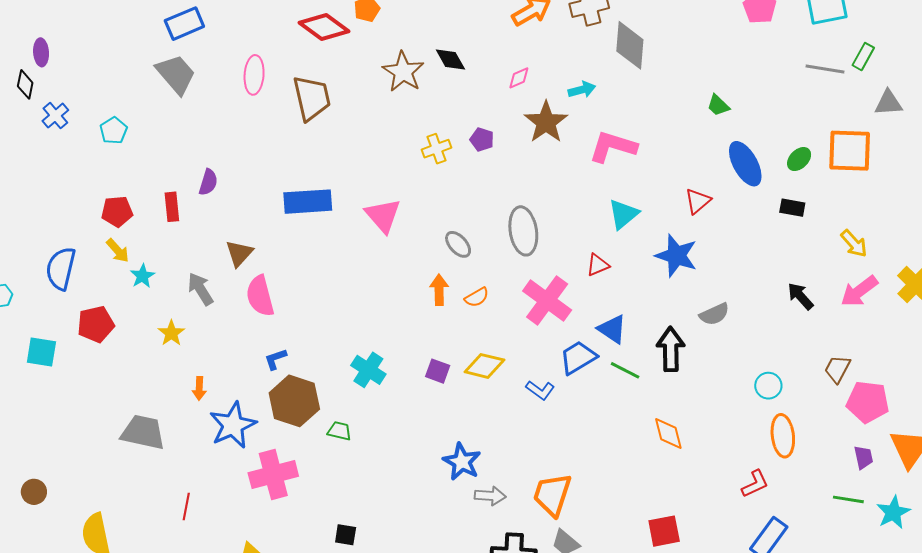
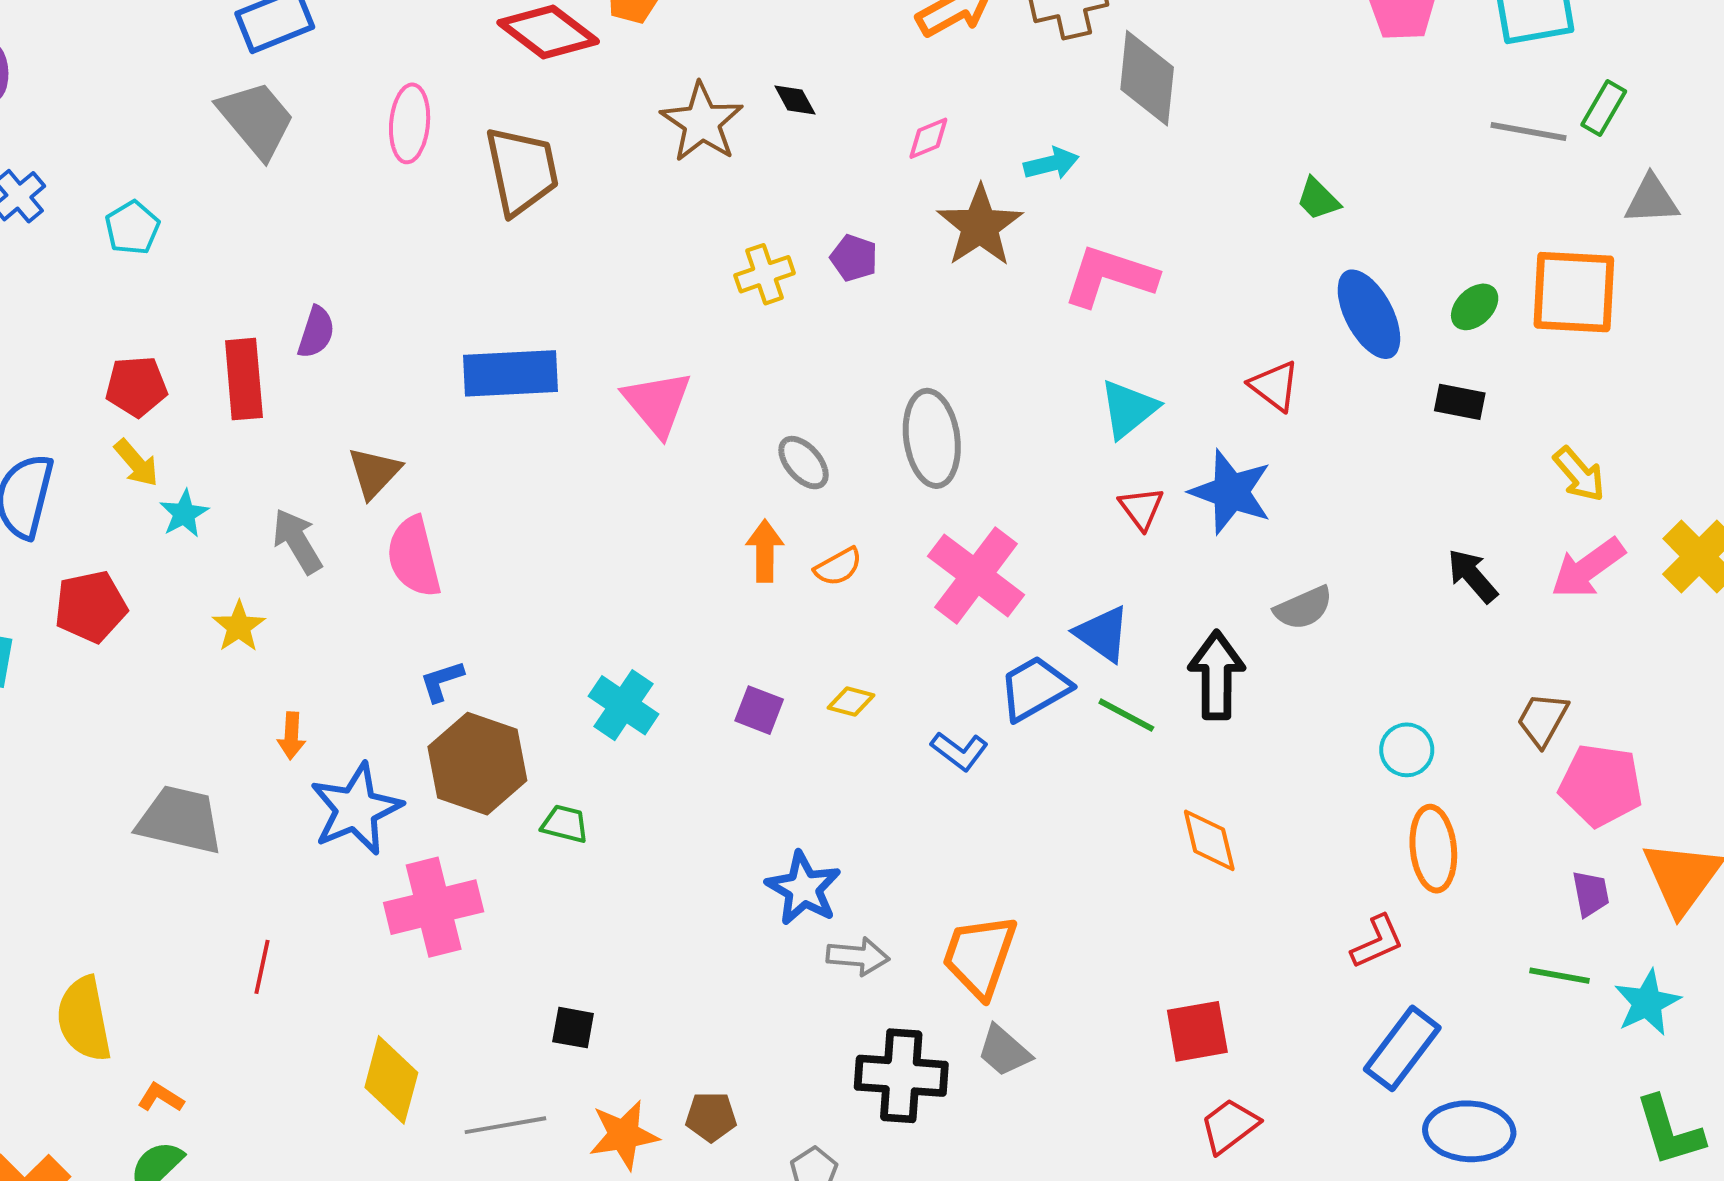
black diamond: (450, 60) -> (795, 100), size x0.7
red triangle: (698, 201) -> (1274, 386), turned -44
red rectangle: (172, 207) -> (244, 379), size x1.4
red triangle: (598, 265) -> (1141, 508), moved, turned -45
yellow diamond: (484, 366) -> (851, 702), size x0.6

